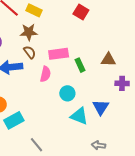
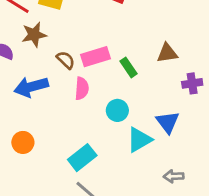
brown star: (29, 32) -> (34, 35), moved
brown semicircle: (30, 52) -> (66, 60), moved
cyan triangle: (79, 116) -> (139, 140), turned -42
cyan rectangle: (14, 120) -> (82, 158), moved

